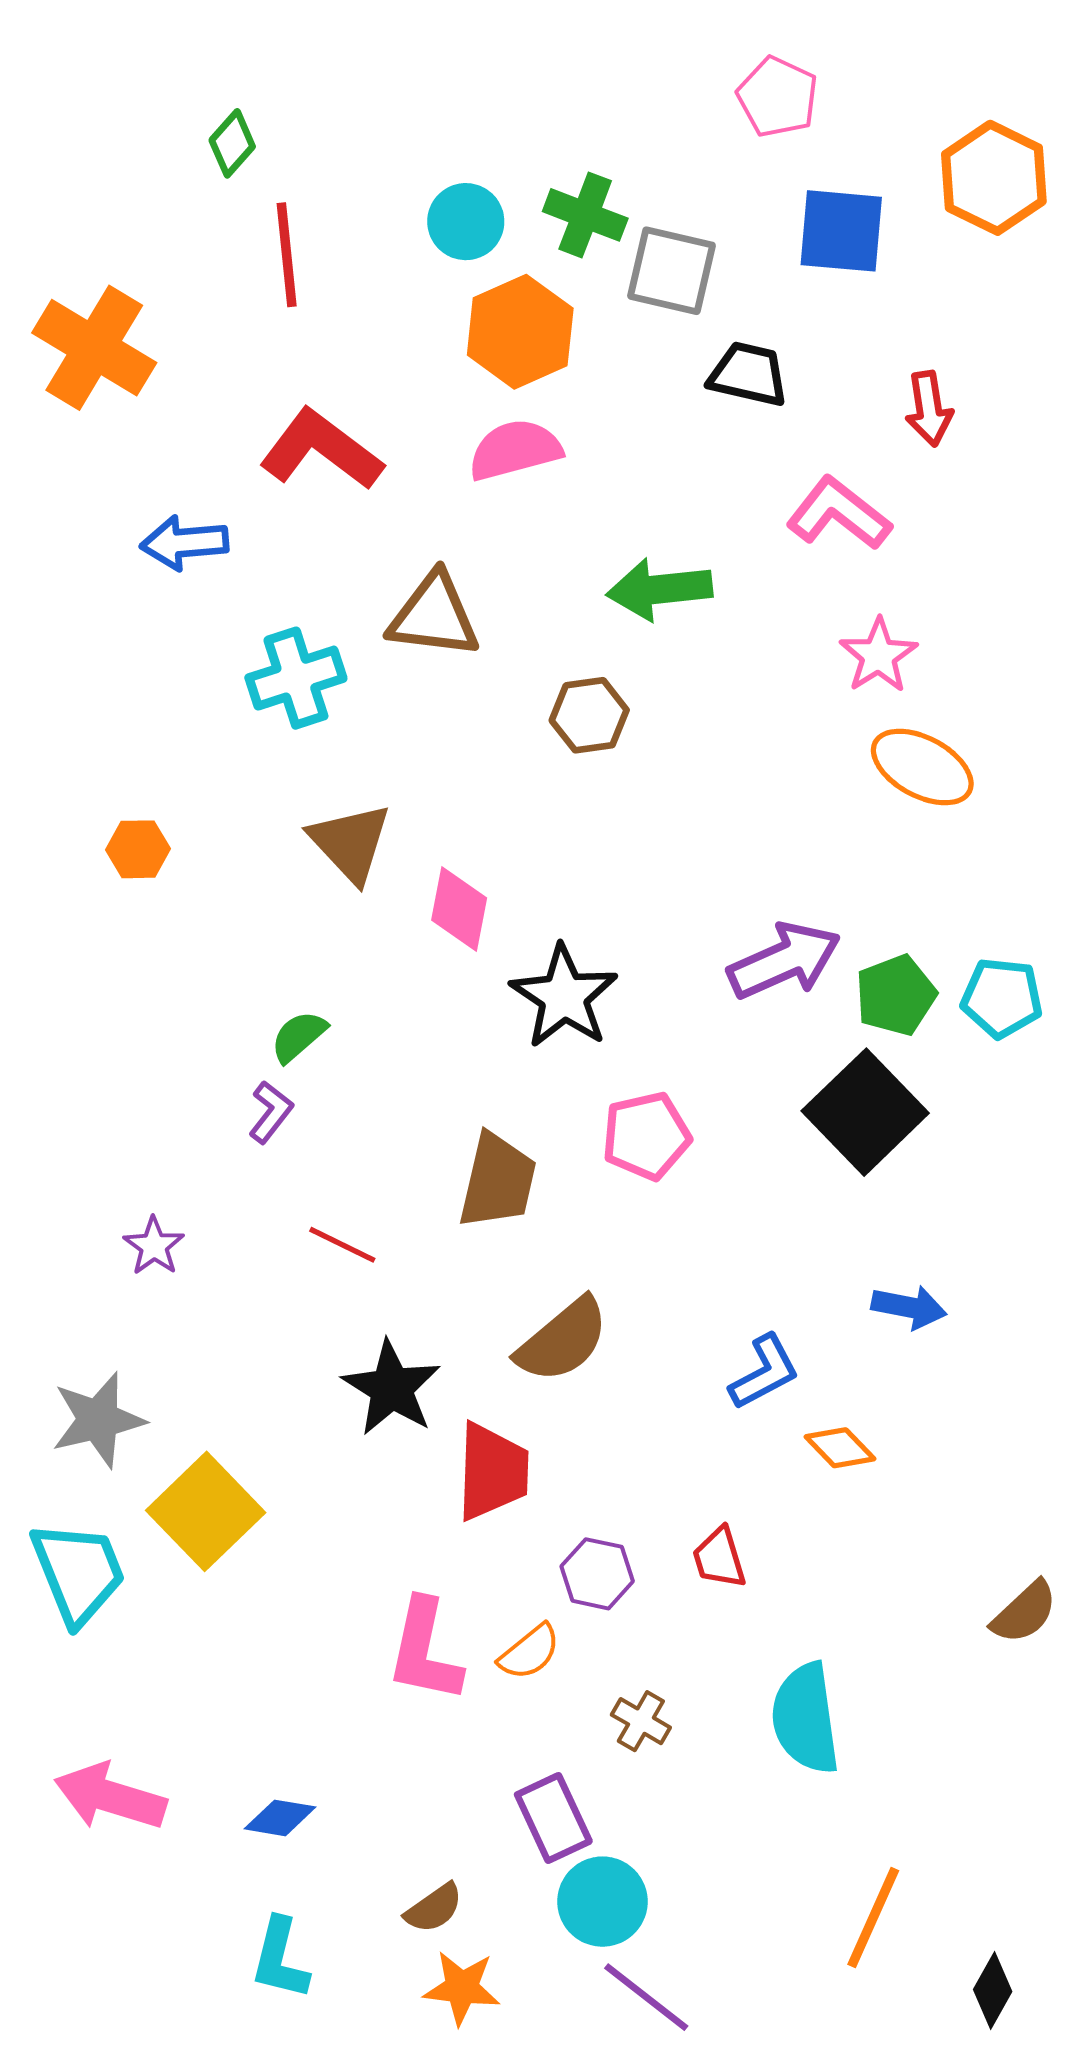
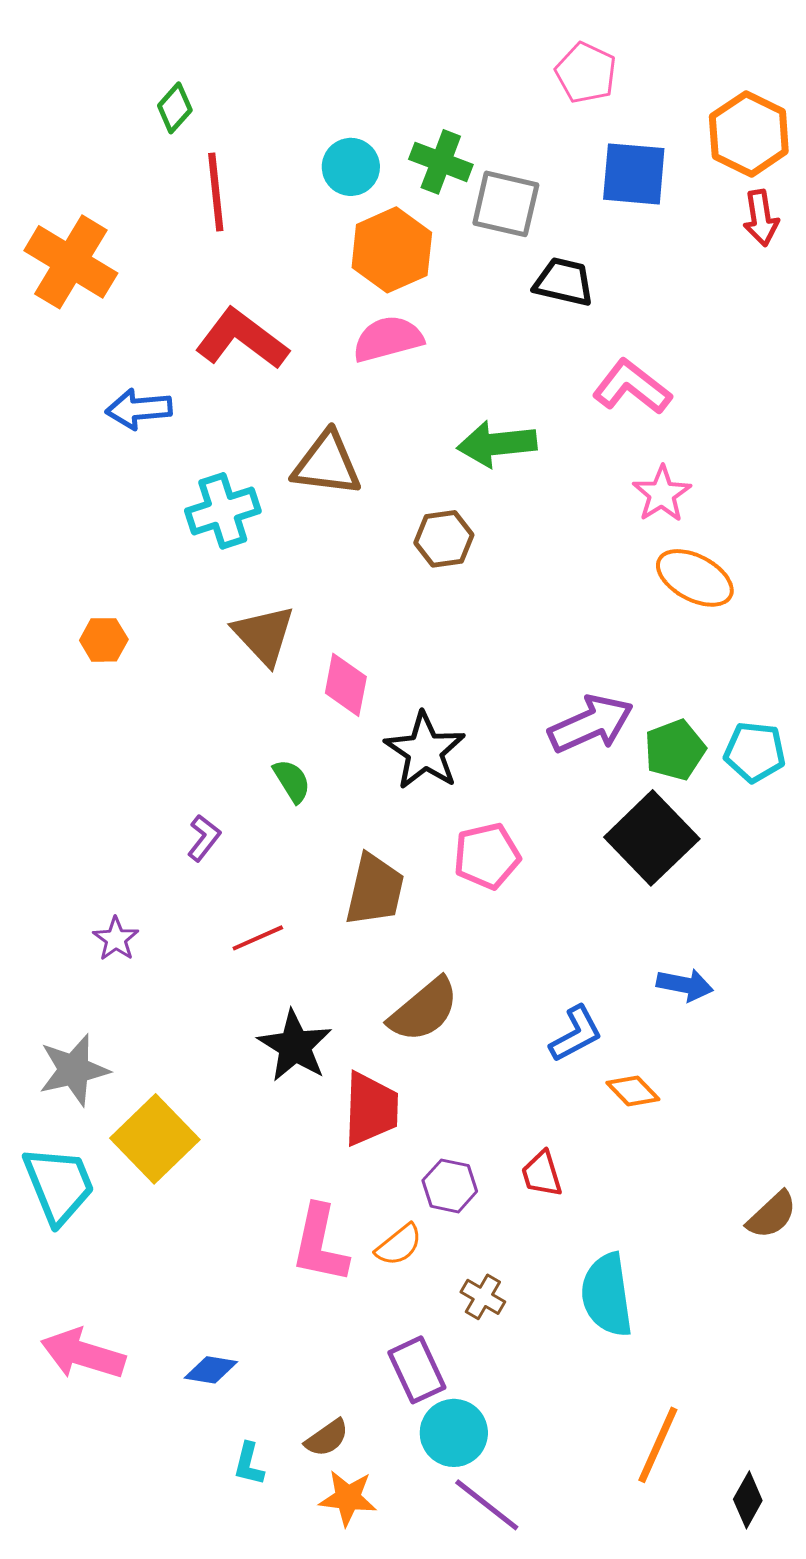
red arrow: (929, 409) -> (761, 218), moved
green semicircle: (299, 1036) -> (292, 781), moved, turned 99
red line: (342, 1245) -> (258, 938), turned -50
cyan L-shape: (280, 1959) -> (249, 1464), moved, size x0.7

